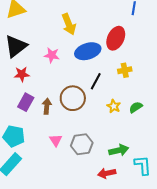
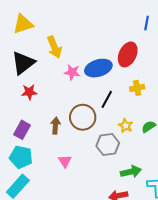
yellow arrow: (69, 24) -> (54, 47), moved
pink star: (52, 55) -> (72, 72), moved
purple rectangle: (26, 102) -> (22, 130), moved
gray hexagon: (82, 144) -> (108, 144), moved

